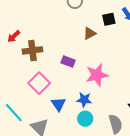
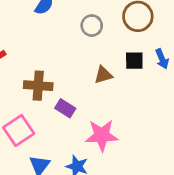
brown cross: (32, 50) -> (38, 86), moved

